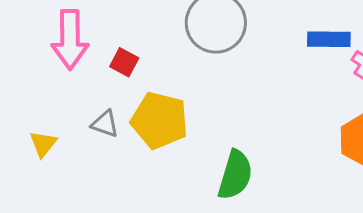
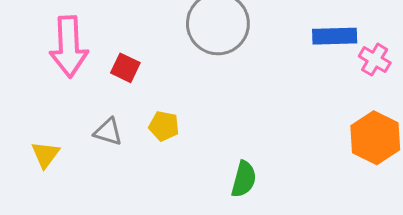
yellow pentagon: (159, 120) -> (164, 126), size x0.5
green semicircle: (235, 175) -> (244, 179), size x0.7

